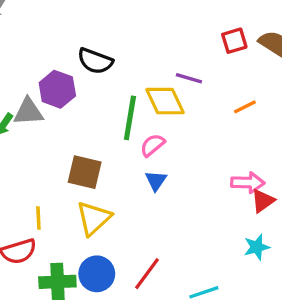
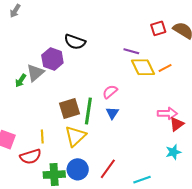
yellow diamond: (165, 101) -> (143, 67), moved
gray triangle: (28, 112) -> (35, 73), turned -36
green line: (130, 118) -> (88, 111), moved
brown square: (85, 172) -> (70, 109), turned -30

